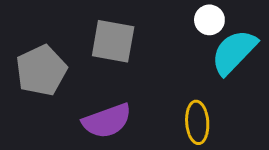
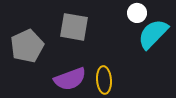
yellow ellipse: (197, 122) -> (104, 80), moved

